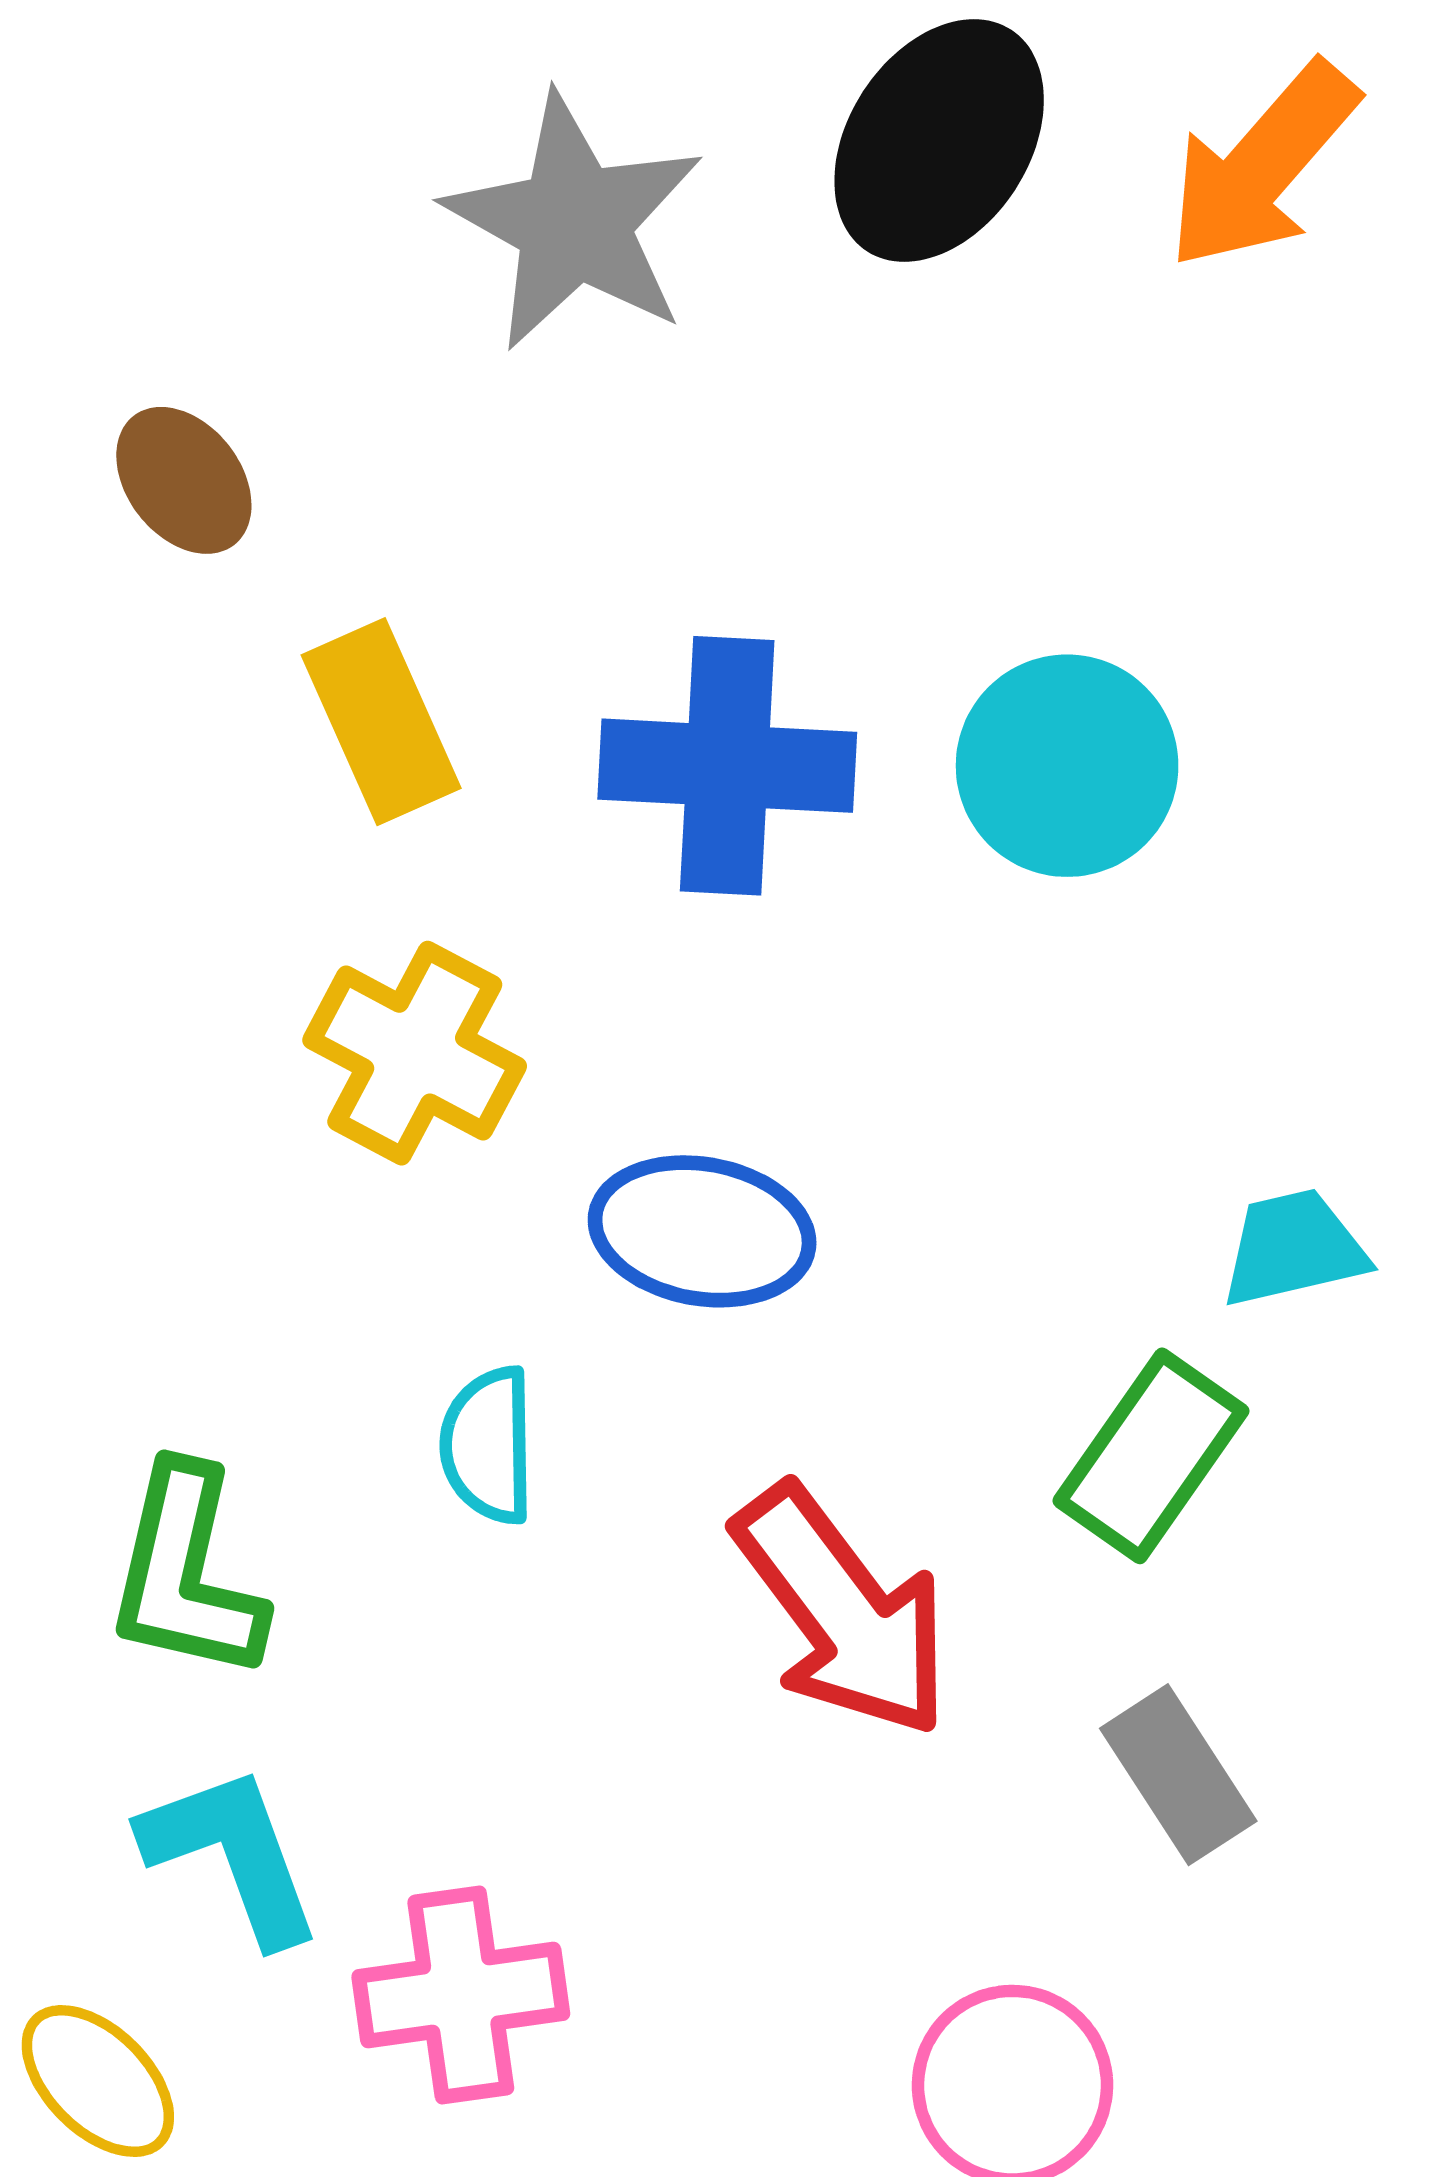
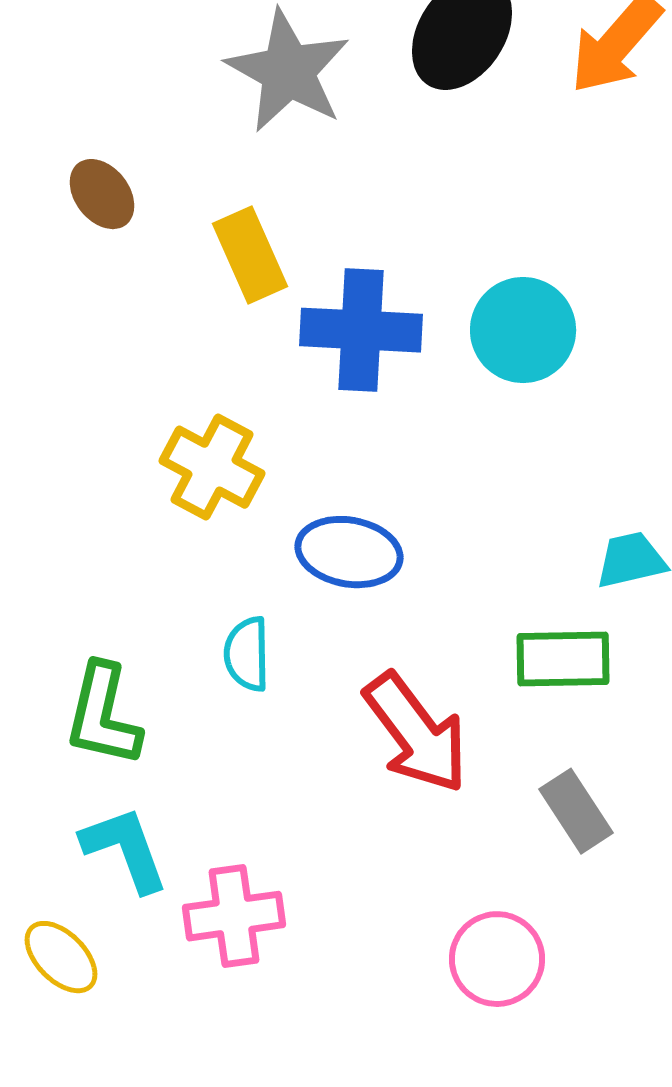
yellow rectangle: (381, 722) -> (250, 255), moved
green rectangle: (1151, 1456) -> (563, 659), turned 54

